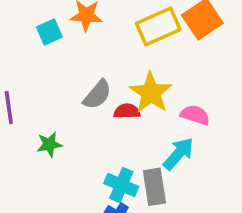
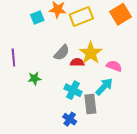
yellow rectangle: (158, 26) -> (81, 16), moved
cyan cross: (121, 185) -> (73, 90), moved

